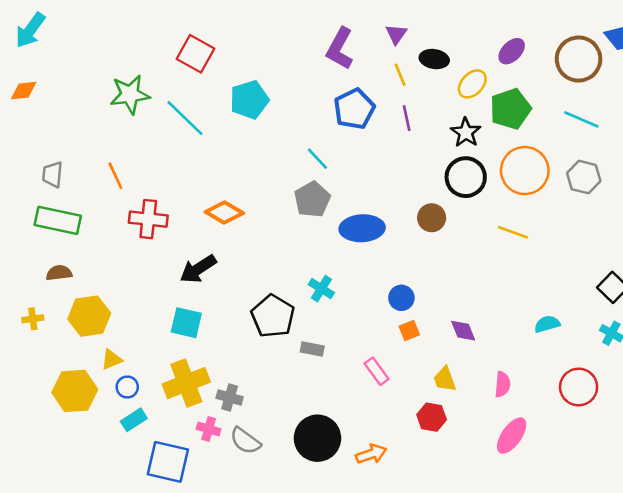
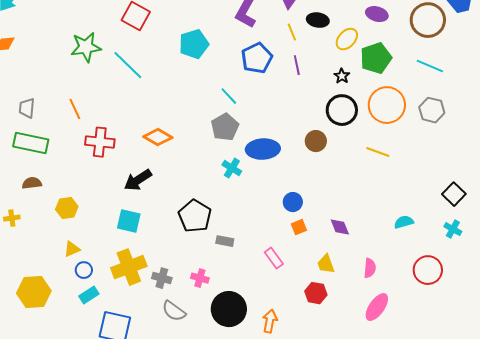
purple ellipse: (512, 51) -> (377, 14), turned 60
cyan pentagon: (249, 100) -> (194, 44), moved
black star: (466, 132) -> (342, 76), size x0.7
cyan cross: (321, 289) -> (232, 168), moved
yellow hexagon: (89, 316) -> (67, 208), moved, size x0.7
yellow hexagon: (75, 391) -> (34, 292), moved
pink cross: (209, 429) -> (200, 278), moved
orange arrow: (371, 454) -> (270, 321), turned -60

